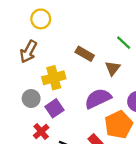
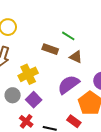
green line: (124, 43) -> (68, 36), moved
brown triangle: (113, 68) -> (76, 57), turned -32

